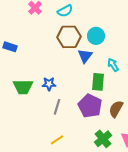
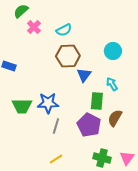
cyan circle: (96, 36) -> (113, 51), moved
blue star: (49, 84) -> (48, 103), size x1.5
brown semicircle: (116, 109) -> (115, 118), moved
green cross: (103, 139) -> (102, 158), turned -36

